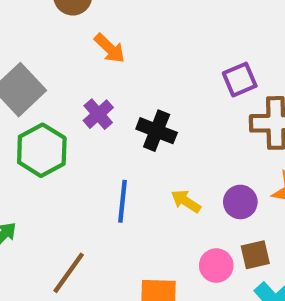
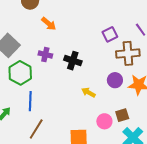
purple cross: (98, 114) -> (45, 55), turned -32
blue line: (123, 201) -> (30, 101), moved
purple circle: (240, 202) -> (115, 80), moved

